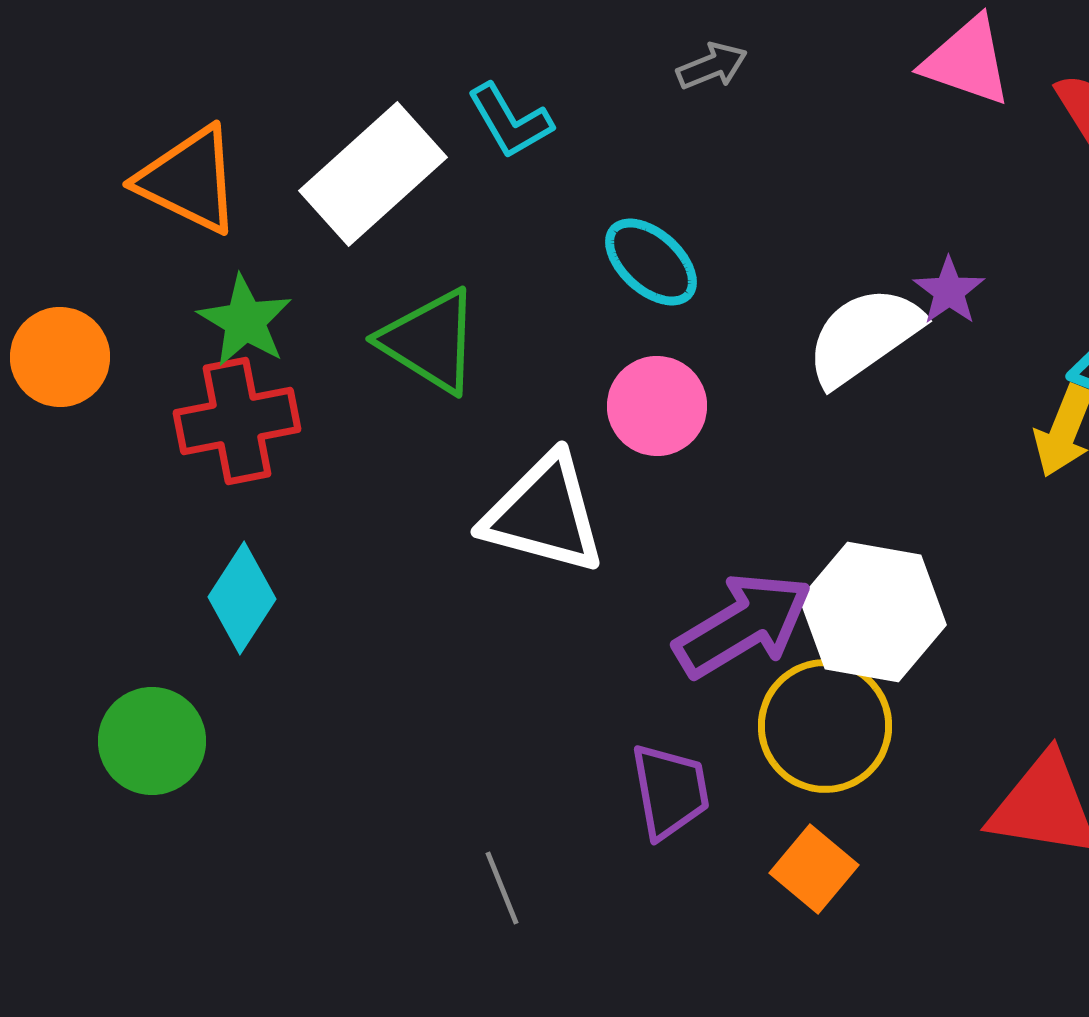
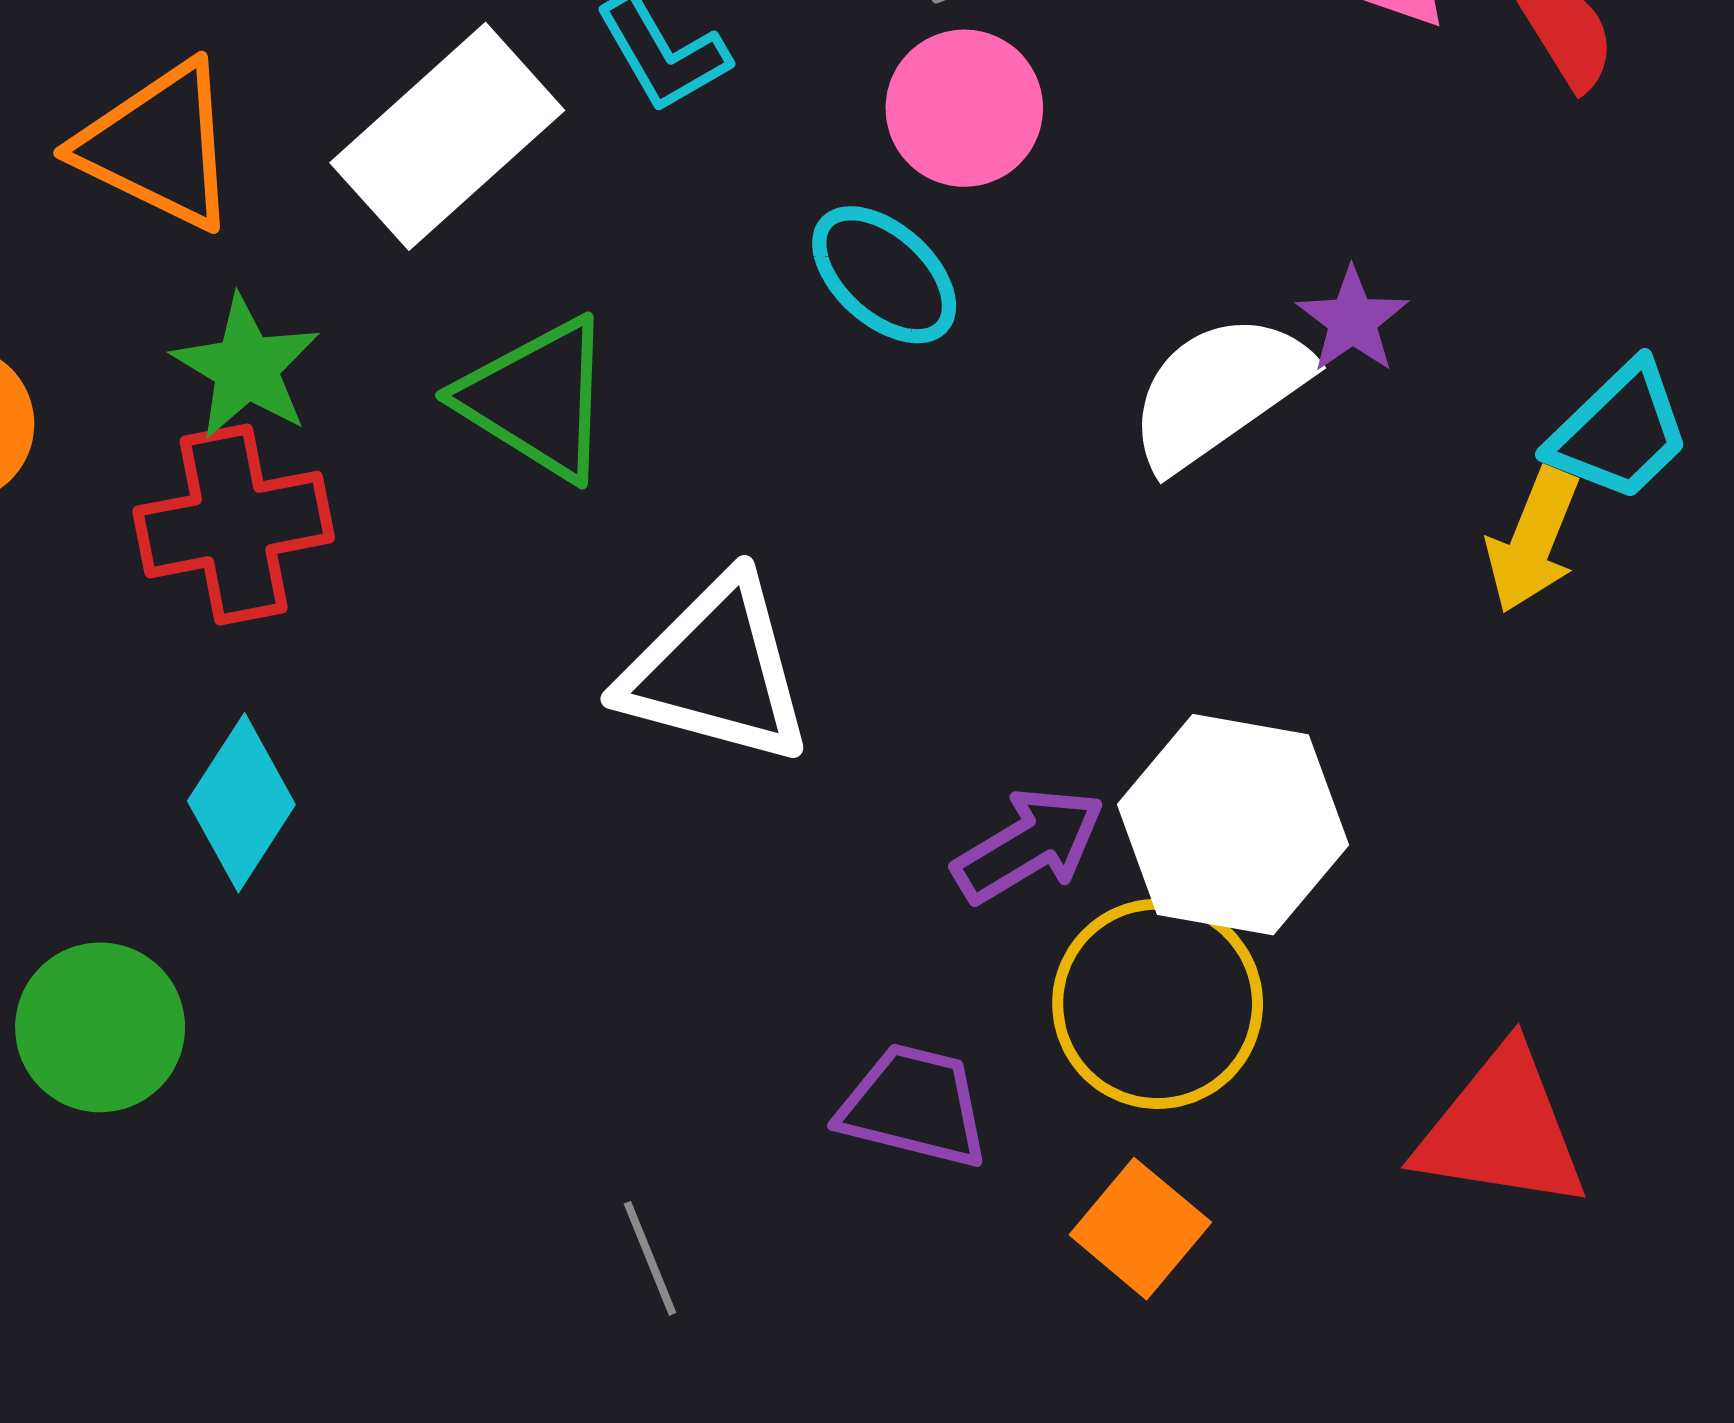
pink circle: (657, 406) -> (964, 108), moved
purple arrow: (743, 625) -> (1029, 845), size x0.7
purple trapezoid: (670, 791) -> (914, 1106), turned -66

